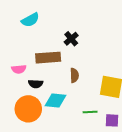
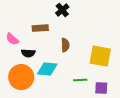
brown rectangle: (48, 58) -> (40, 28), size x0.7
pink semicircle: (19, 69) -> (12, 39), turned 48

